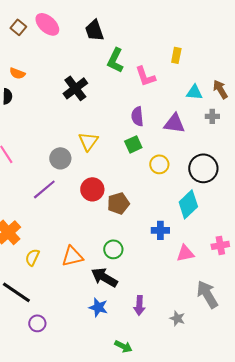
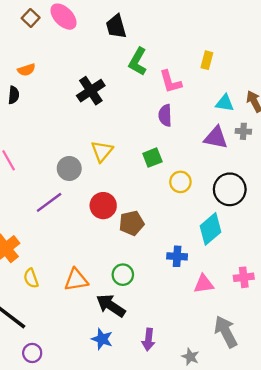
orange semicircle: (17, 73) -> (26, 70), turned -42
purple semicircle: (137, 116) -> (165, 115), moved
purple triangle: (174, 123) -> (216, 138), moved
yellow semicircle: (32, 257) -> (31, 278), turned -48

